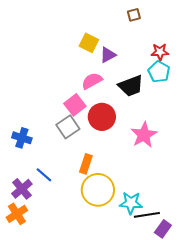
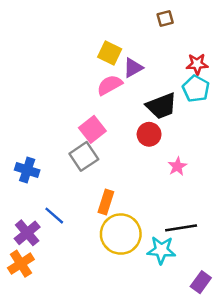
pink semicircle: (92, 81) -> (110, 85), moved
red circle: (102, 117) -> (149, 134), moved, size x0.7
pink star: (144, 135) -> (177, 166), size x0.6
black line: (147, 215) -> (181, 228), moved

